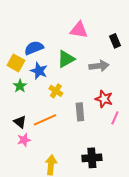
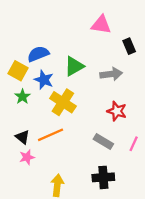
pink triangle: (79, 30) -> (101, 25), moved
yellow cross: (56, 91) -> (63, 102), size x1.6
gray rectangle: (80, 112) -> (103, 142), moved, turned -54
pink line: (115, 118) -> (134, 144), moved

